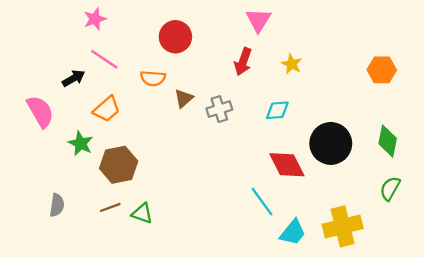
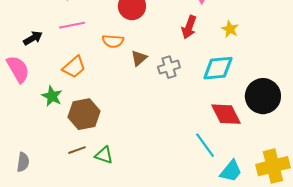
pink line: (104, 59) -> (72, 25), turned -45
black arrow: (73, 78) -> (33, 38), moved
cyan diamond: (277, 110) -> (218, 68), size x1.5
gray semicircle: (57, 205) -> (23, 162), moved

